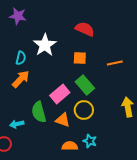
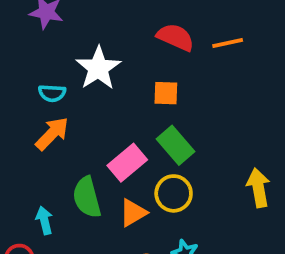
cyan semicircle: (21, 58) -> (52, 93), turned 80
orange line: (115, 63) -> (228, 43), moved
orange triangle: (63, 120) -> (133, 213), turned -49
cyan arrow: (17, 124) -> (44, 220), turned 88

